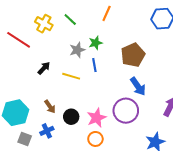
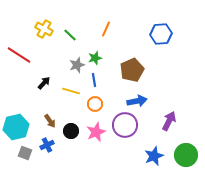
yellow cross: (44, 24) -> (44, 29), moved
blue arrow: (138, 86) -> (137, 101), turned -66
orange circle: (95, 139) -> (95, 104), moved

